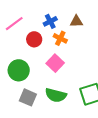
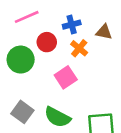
green circle: (19, 70) -> (21, 60), moved

